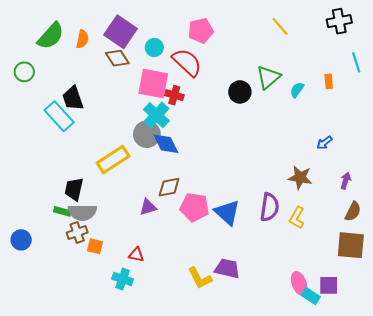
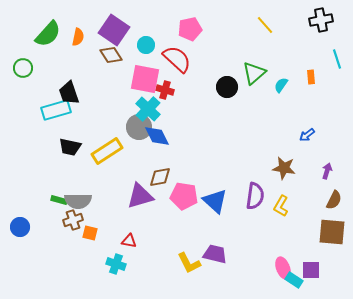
cyan rectangle: (59, 116) -> (56, 110), turned -64
black trapezoid: (74, 189) -> (70, 147), moved, turned -90
purple triangle: (148, 207) -> (140, 196), size x1.6

